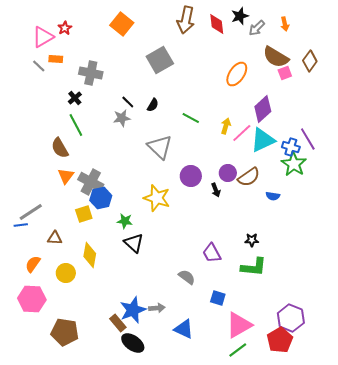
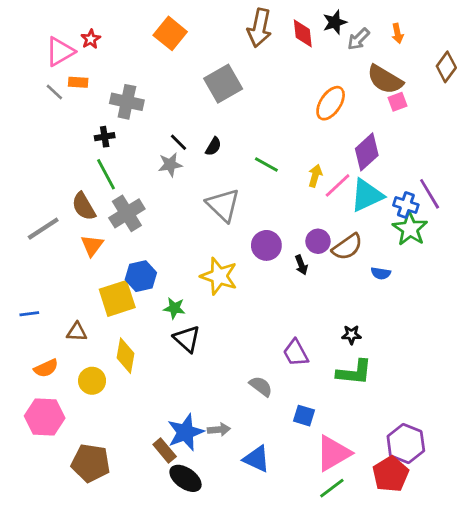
brown diamond: (310, 61) -> (446, 67), moved
black cross: (75, 98) -> (105, 137), turned 32
gray cross: (91, 182) -> (127, 213), moved, turned 30
gray line: (31, 212) -> (43, 229), moved
yellow square: (84, 214) -> (117, 298), size x1.5
orange semicircle: (33, 264) -> (46, 368), turned -150

